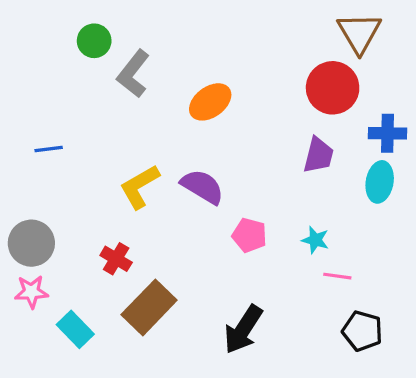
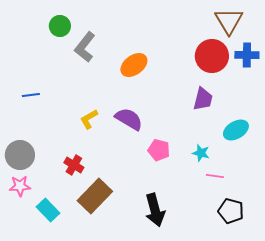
blue cross: (387, 133) -> (247, 55), moved
cyan ellipse: (380, 182) -> (236, 130), moved, turned 50
yellow L-shape: (140, 187) -> (89, 119), size x0.7
black arrow: (243, 329) -> (155, 210), turned -48

